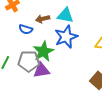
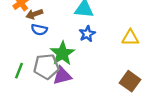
brown arrow: (43, 19) -> (34, 14), moved
blue star: (66, 37) -> (87, 34), size x0.6

